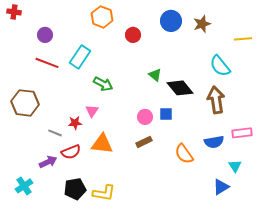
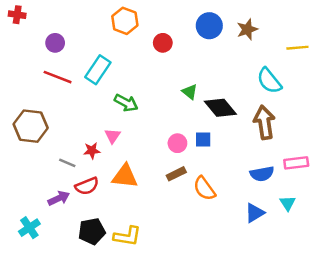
orange semicircle: (184, 154) -> (204, 188), moved
blue triangle: (221, 187) -> (255, 213), moved

